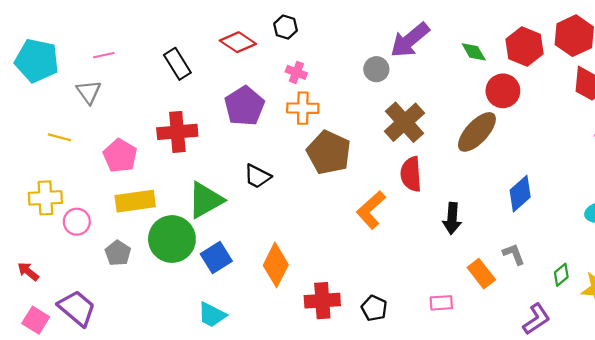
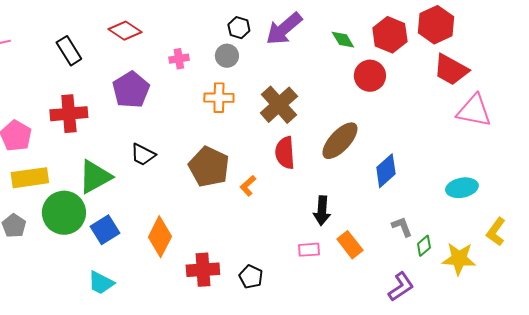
black hexagon: (286, 27) -> (239, 28), moved
gray circle: (376, 69) -> (227, 56), moved
pink cross: (296, 72) -> (179, 59), turned -30
orange cross: (303, 108) -> (219, 98), moved
brown ellipse: (477, 132) -> (340, 141), moved
brown pentagon: (329, 152) -> (209, 167), moved
orange L-shape: (371, 210) -> (248, 186), size x0.6
black arrow: (452, 218) -> (322, 211), moved
gray L-shape: (514, 254) -> (402, 227), moved
pink rectangle: (441, 303) -> (309, 250), moved

